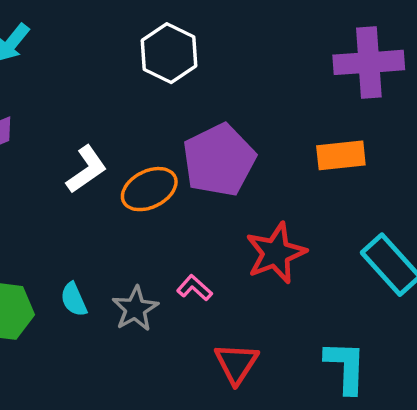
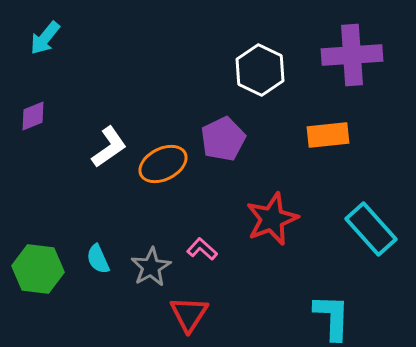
white hexagon: (169, 53) -> (260, 70), moved
purple pentagon: (219, 160) -> (223, 139), size x0.7
red triangle: (236, 363) -> (189, 314), moved

